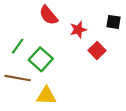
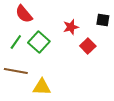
red semicircle: (48, 15) -> (24, 14), moved
green square: (41, 59) -> (39, 42), moved

